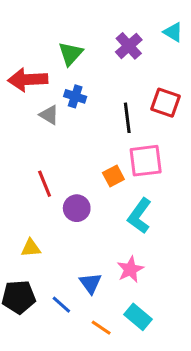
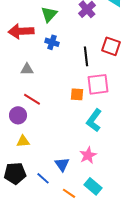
gray triangle: (49, 115) -> (27, 69), moved, turned -32
orange square: (113, 176) -> (77, 94), turned 32
red line: (45, 184) -> (32, 99), turned -36
purple circle: (77, 208) -> (18, 115), moved

